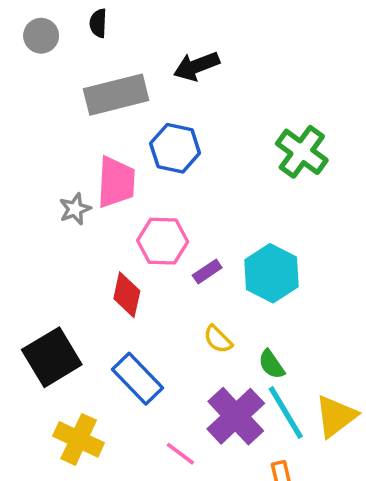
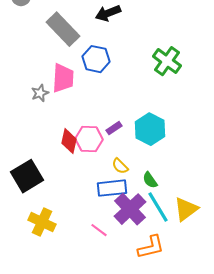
gray rectangle: (116, 95) -> (63, 29), turned 60
pink hexagon: (163, 241) -> (89, 139), moved
blue rectangle: (138, 379) -> (112, 188), moved, turned -52

